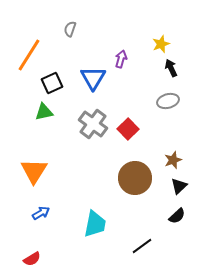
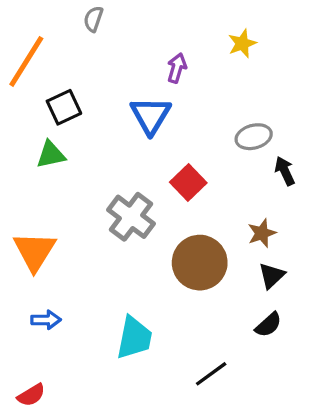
black arrow: (171, 68) -> (285, 171), moved
blue triangle: (93, 78) -> (151, 115), moved
gray cross: (93, 124) -> (131, 217), moved
blue arrow: (41, 213) -> (46, 320), turned 30

